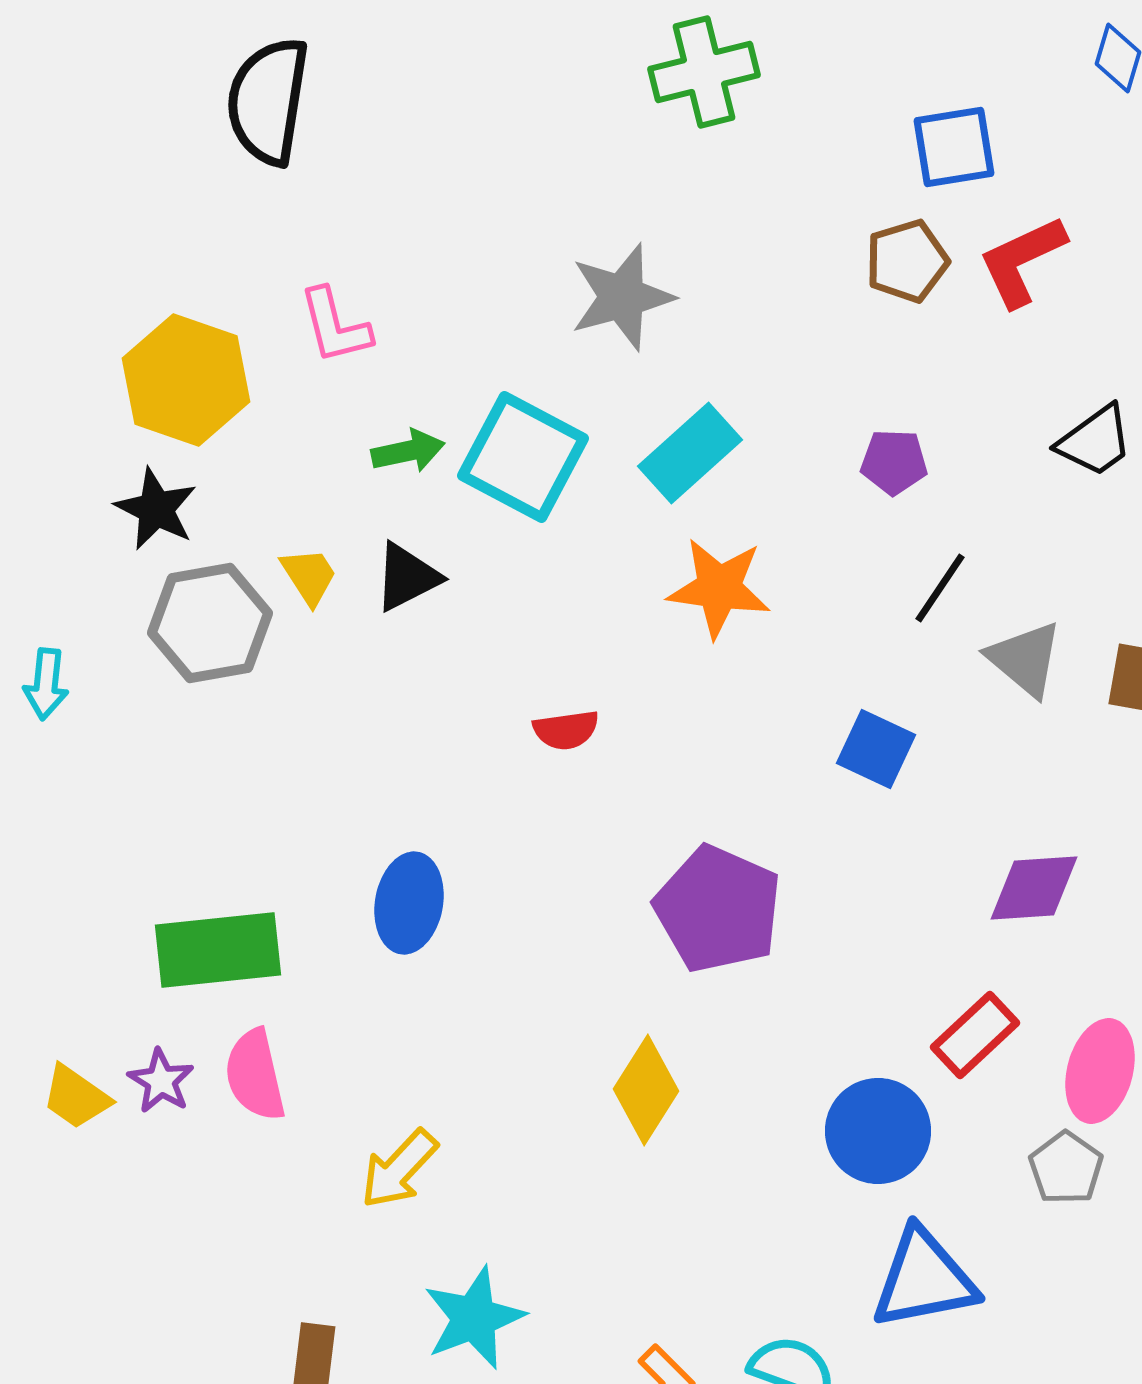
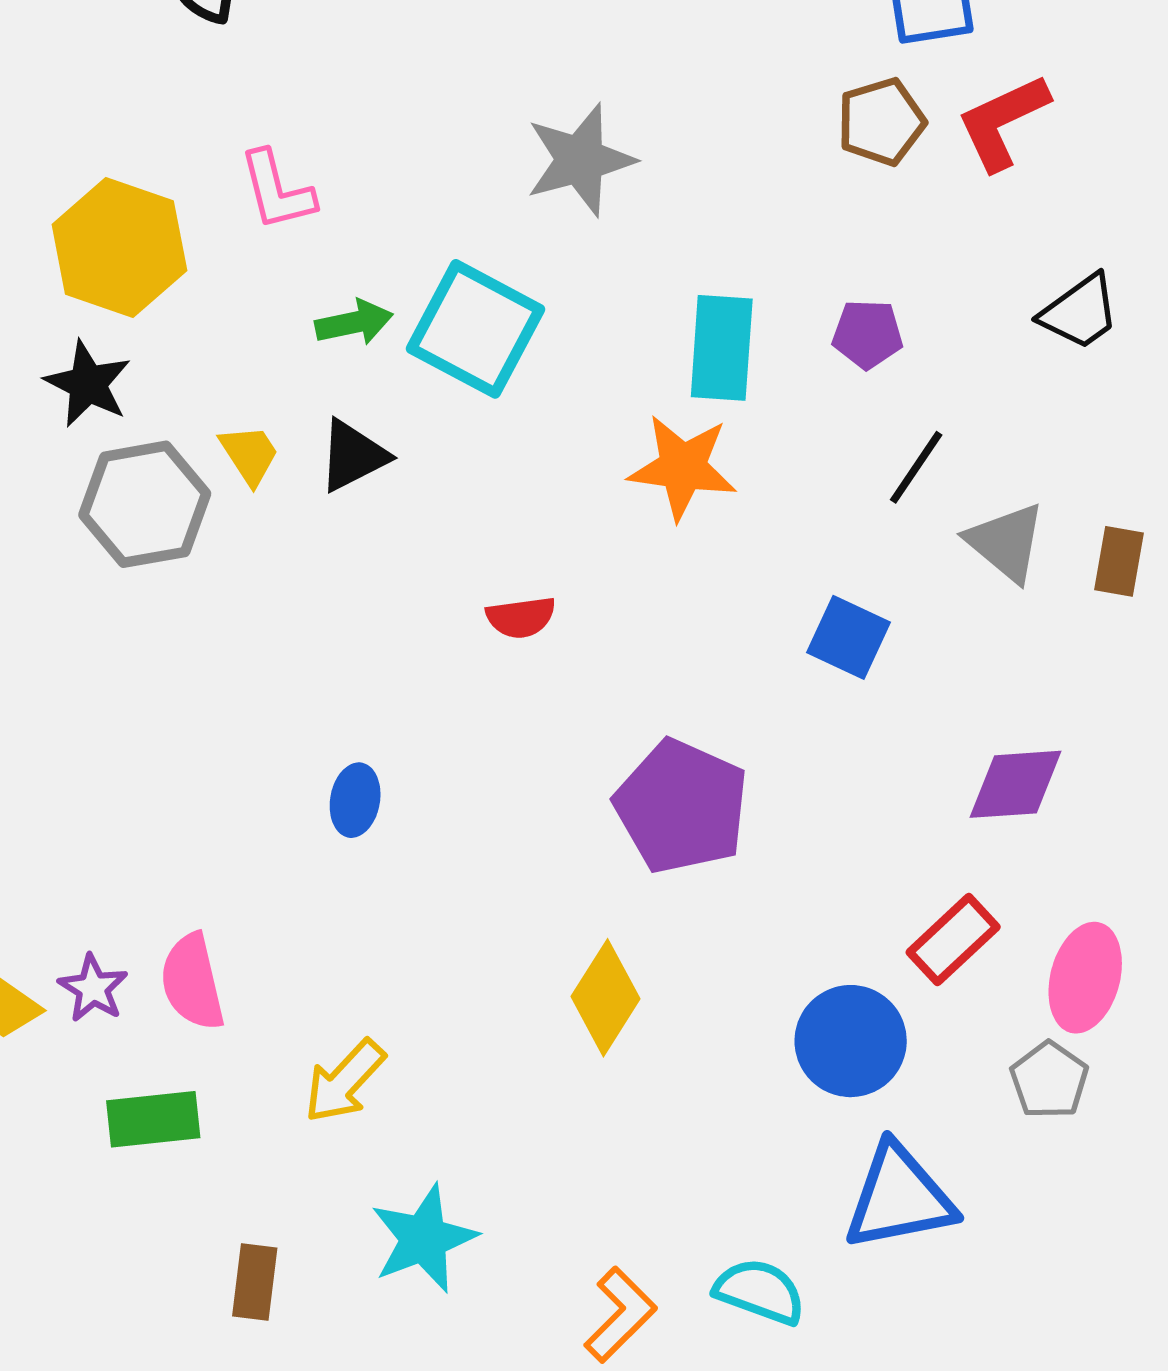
cyan rectangle: (690, 453) -> (722, 348), moved, turned -44
blue ellipse: (409, 903) -> (355, 800), size x0.7
green rectangle: (218, 950) -> (153, 1119), moved, size x0.7

